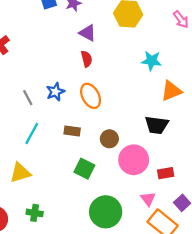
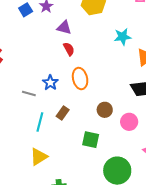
orange ellipse: (91, 96) -> (80, 79), turned 30
gray line: (28, 98) -> (29, 93), turned -32
brown rectangle: (72, 131) -> (63, 113), moved, turned -48
pink circle: (134, 160) -> (129, 122), size x0.7

